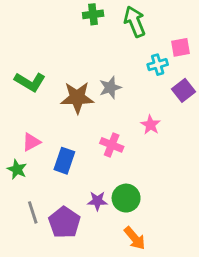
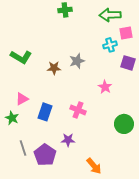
green arrow: (135, 22) -> (110, 15), moved, turned -70
purple square: (183, 90) -> (128, 63), turned -35
brown star: (77, 98) -> (54, 68), size x0.6
pink cross: (112, 145) -> (78, 110), moved
green circle: (126, 198) -> (124, 124), moved

